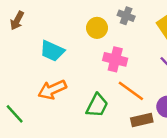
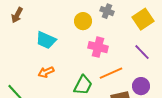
orange arrow: (52, 90) -> (46, 72), size x0.7
orange line: (131, 91) -> (111, 73), turned -60

